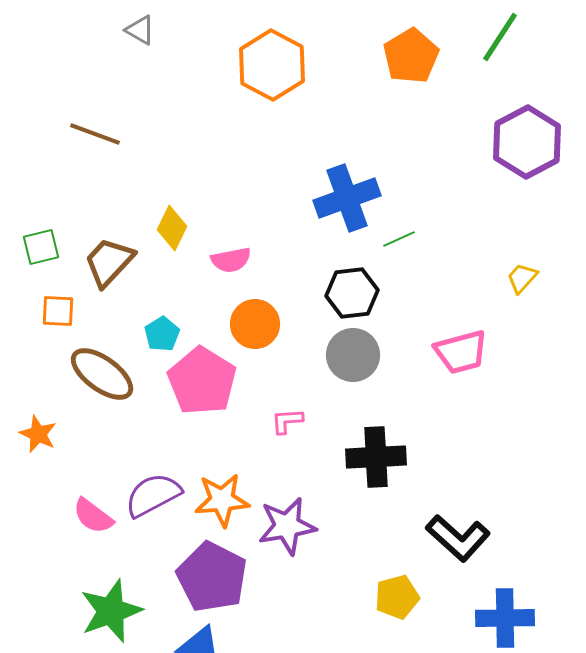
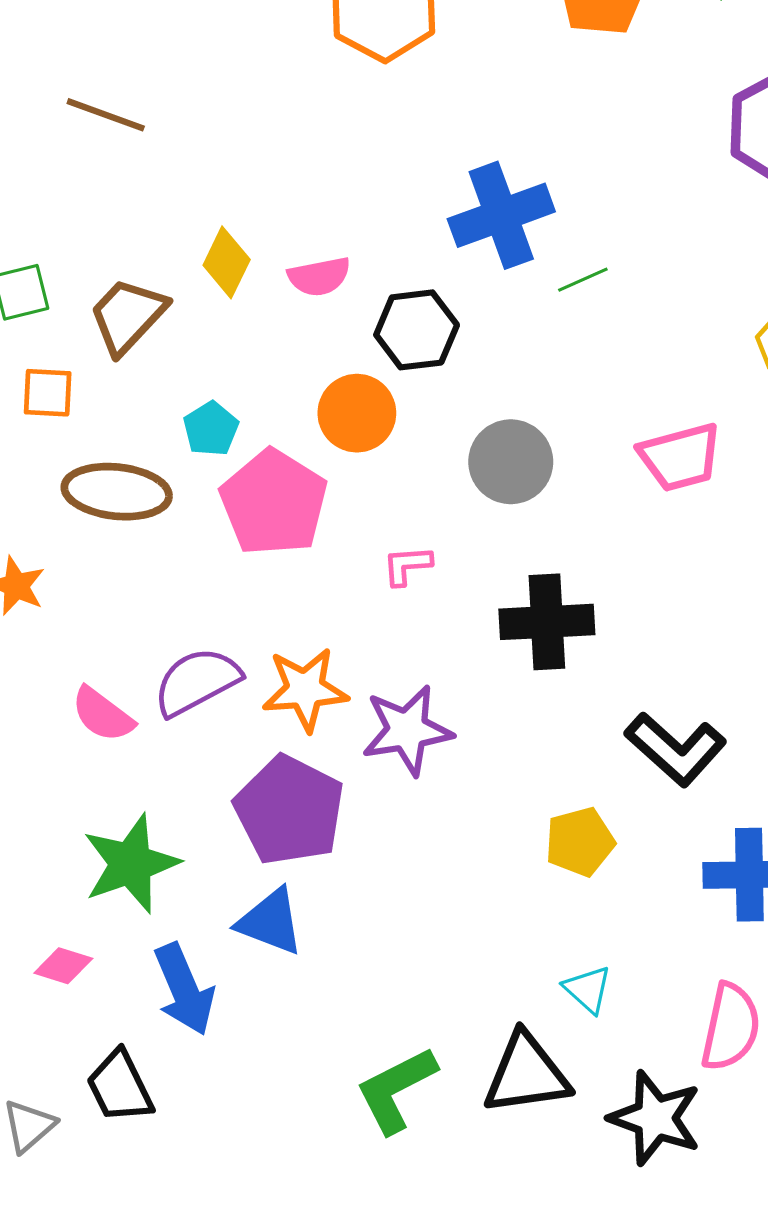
pink semicircle: (231, 260) -> (319, 277), moved
black hexagon: (352, 293) -> (417, 330), moved
brown ellipse: (102, 374) -> (117, 492), turned -30

